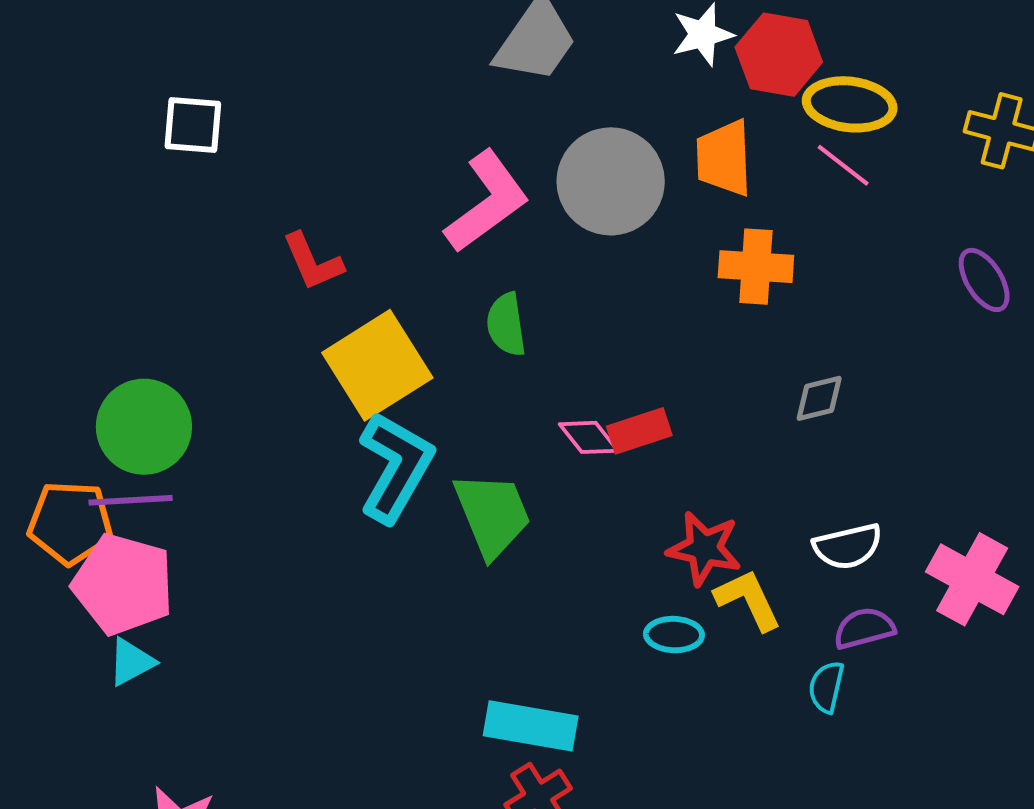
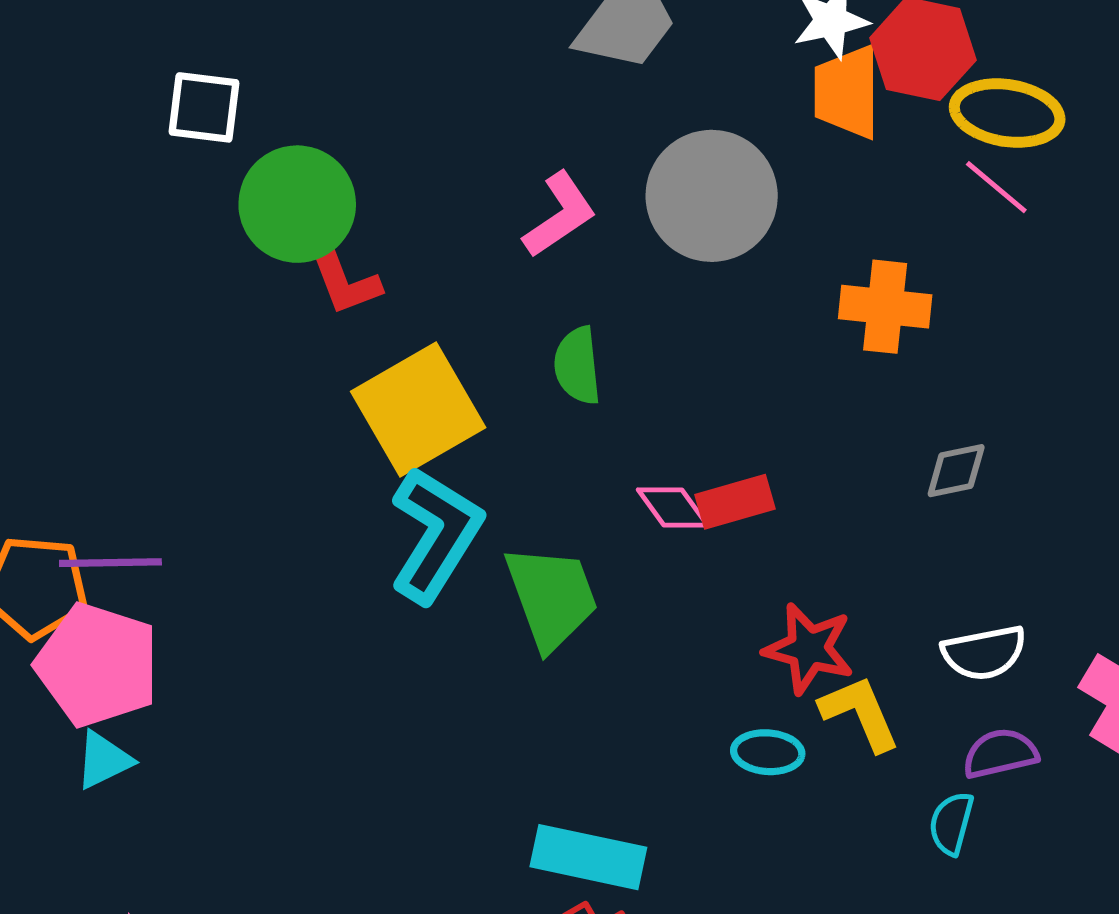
orange trapezoid: (724, 158) -> (847, 92), moved
pink L-shape: (487, 202) -> (560, 215), size x0.7
green circle: (144, 427) -> (297, 204), moved

